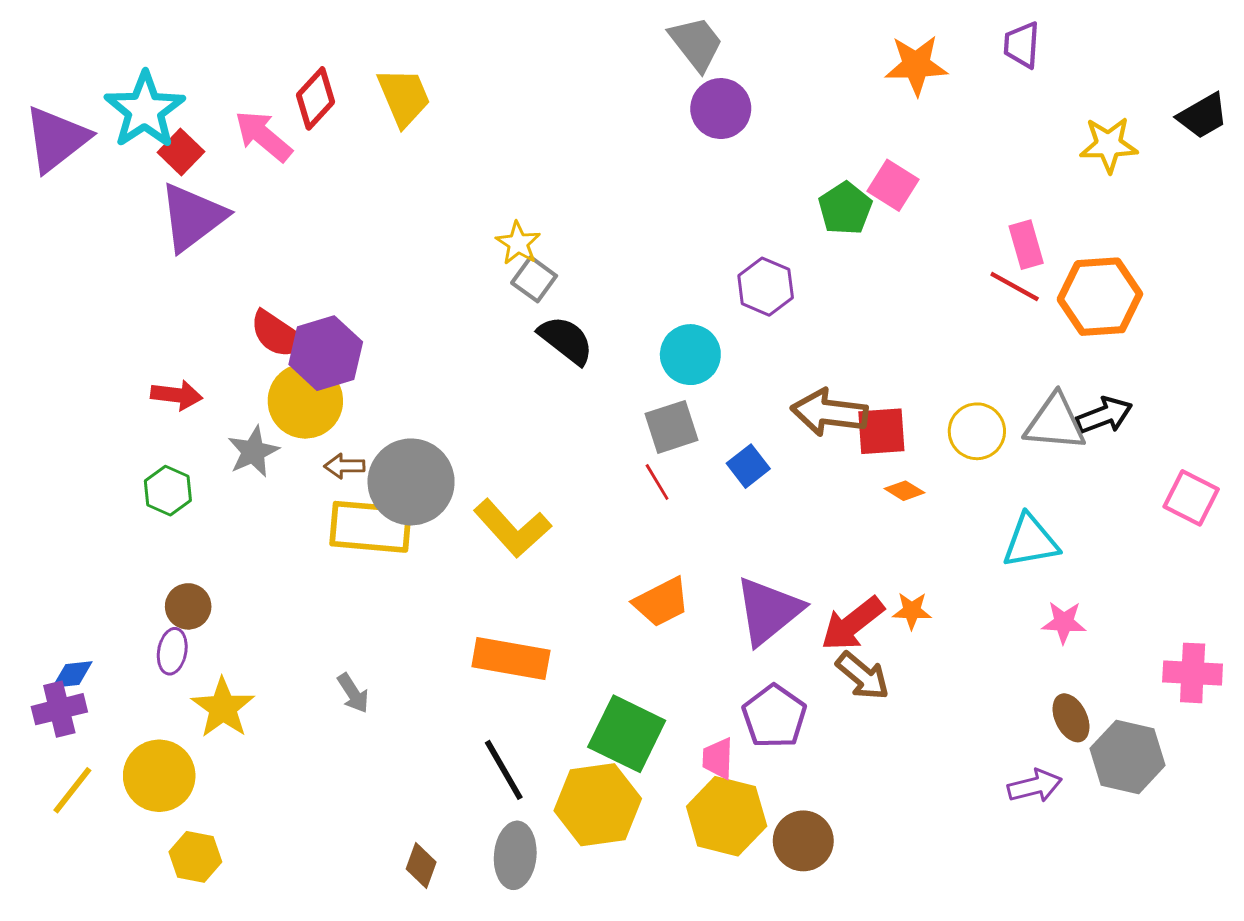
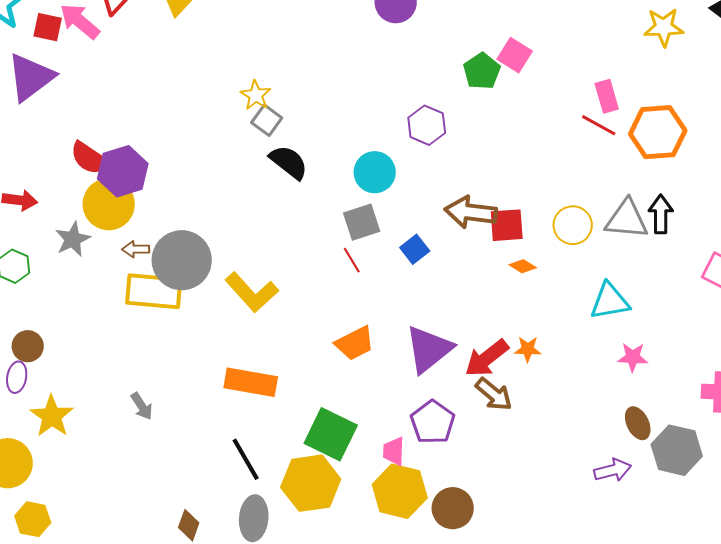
red square: (181, 152) -> (48, 27), moved, turned -32
black arrow: (1104, 415) -> (661, 214), turned -69

